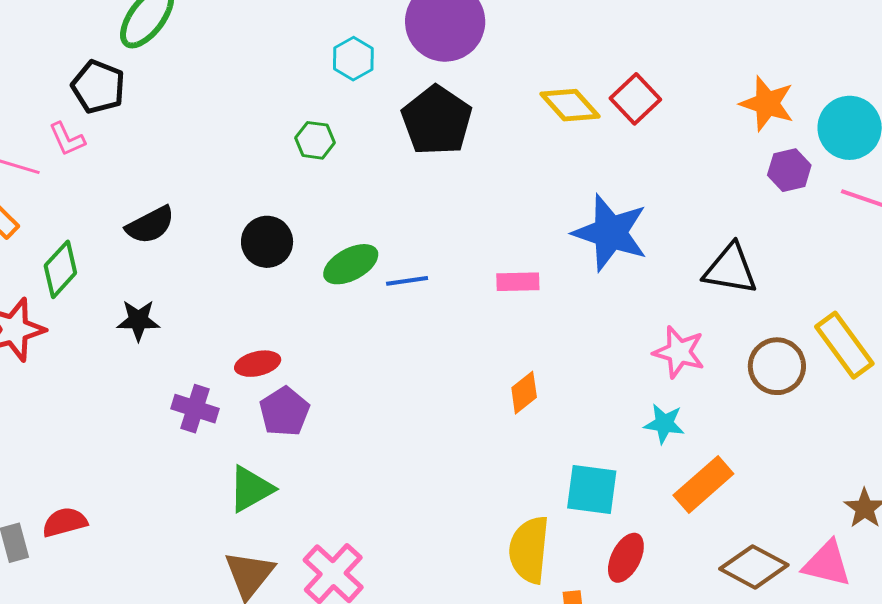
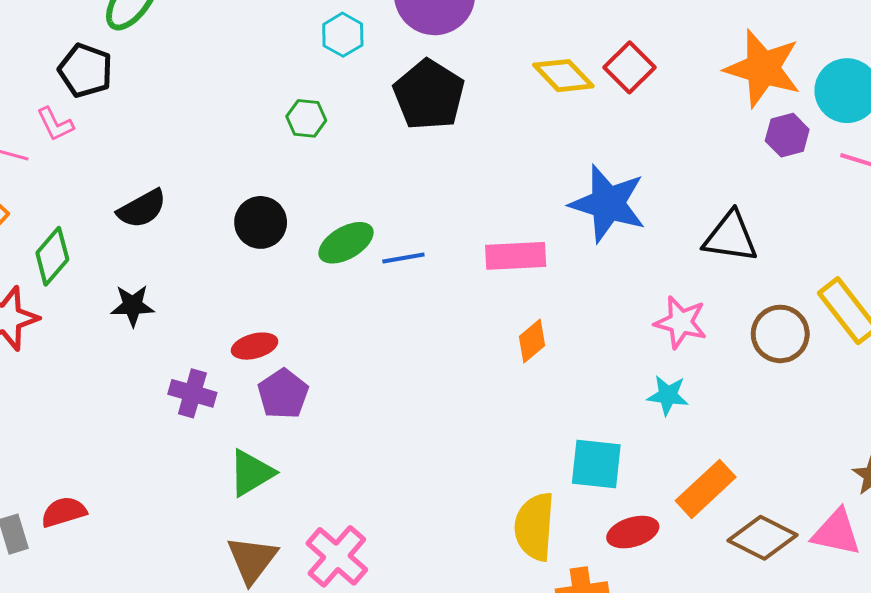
orange star: (767, 104) -> (763, 68), size x1.4
pink rectangle: (518, 282) -> (516, 256), size x1.4
orange diamond: (524, 393) -> (532, 341), moved
orange rectangle: (703, 484) -> (706, 489), moved
red ellipse: (626, 558) -> (633, 532), turned 48

